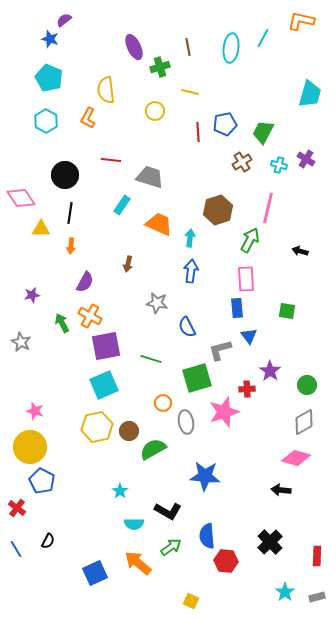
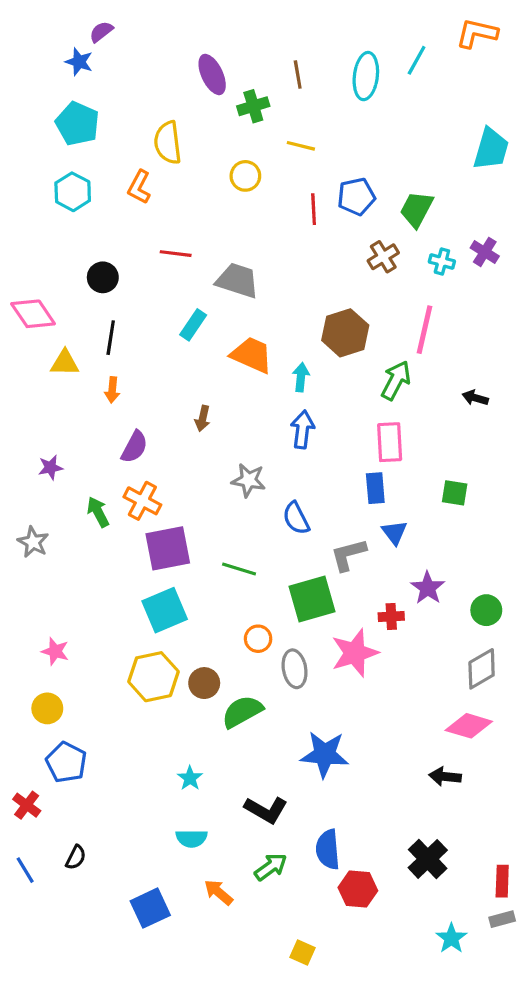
black circle: (65, 175) -> (103, 277), size x0.7
yellow circle: (30, 447) -> (47, 708), size x0.6
cyan semicircle: (134, 524) -> (192, 838), moved
orange arrow: (138, 563) -> (218, 892), size x0.7
gray rectangle: (317, 597) -> (502, 919), moved

